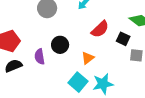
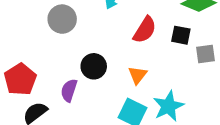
purple semicircle: (40, 57) -> (69, 90), turned 42

